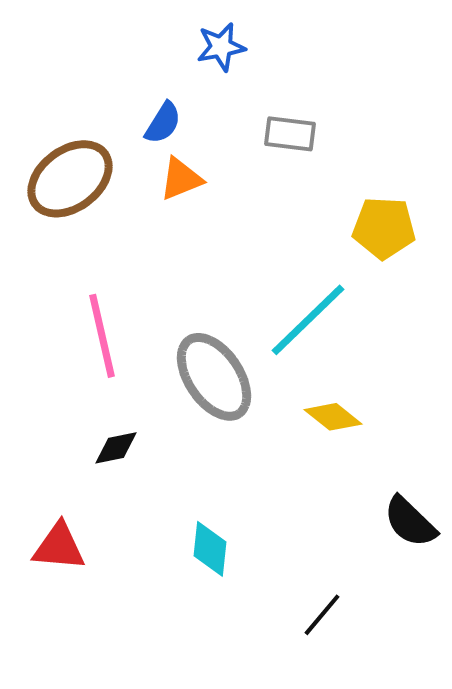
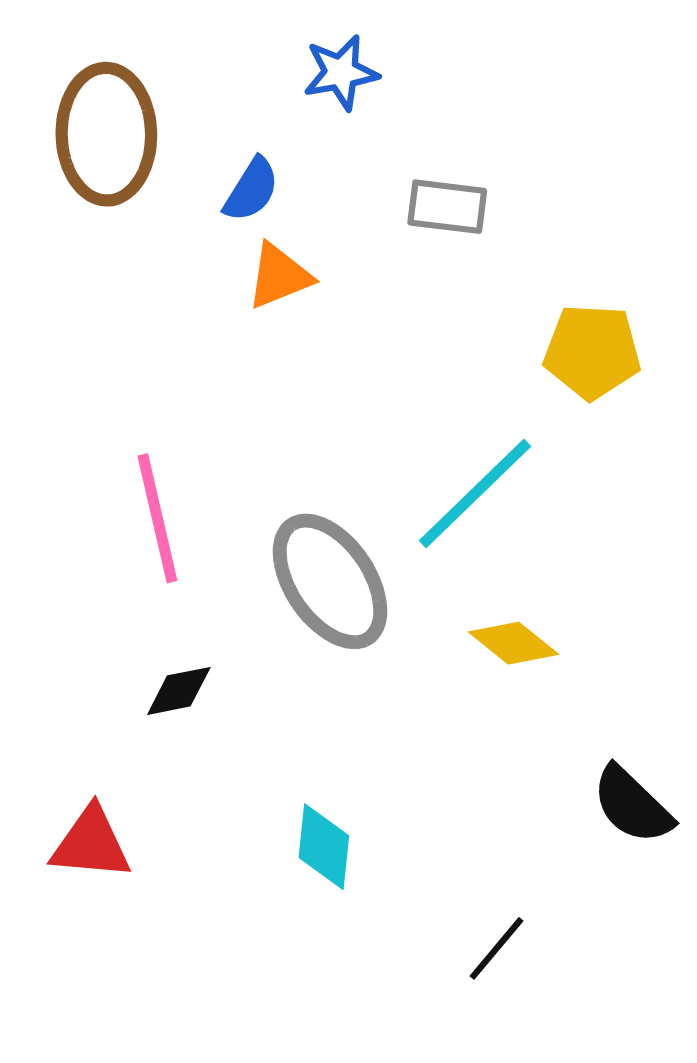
brown ellipse: (70, 179) -> (106, 134), moved, turned -54

